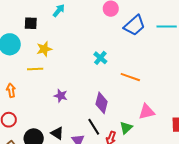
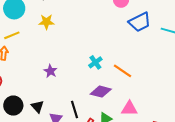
cyan cross: (100, 58) -> (95, 62), moved
yellow line: (35, 69) -> (12, 35), moved, turned -35
purple diamond: (102, 103) -> (101, 92), moved, turned 75

